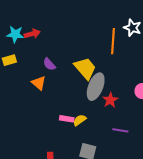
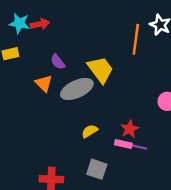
gray ellipse: (96, 87) -> (77, 89), moved, turned 40
red star: (110, 100) -> (130, 129), moved
pink rectangle: (67, 119) -> (123, 144), moved

